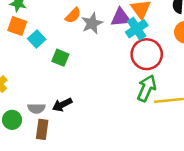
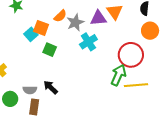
orange square: (17, 26) -> (41, 28), moved
cyan cross: (137, 29) -> (88, 42), moved
red circle: (147, 54) -> (131, 55), moved
black arrow: (62, 105) -> (51, 87), turned 70

